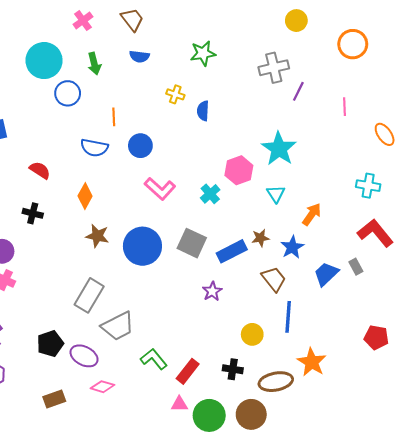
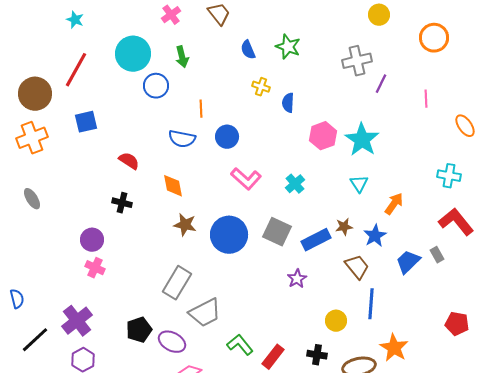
green star: (203, 53) -> (288, 47), turned 30
blue semicircle: (139, 56) -> (248, 50), moved, turned 60
pink hexagon: (239, 170) -> (323, 136), moved
orange diamond: (85, 196) -> (173, 186), turned -40

